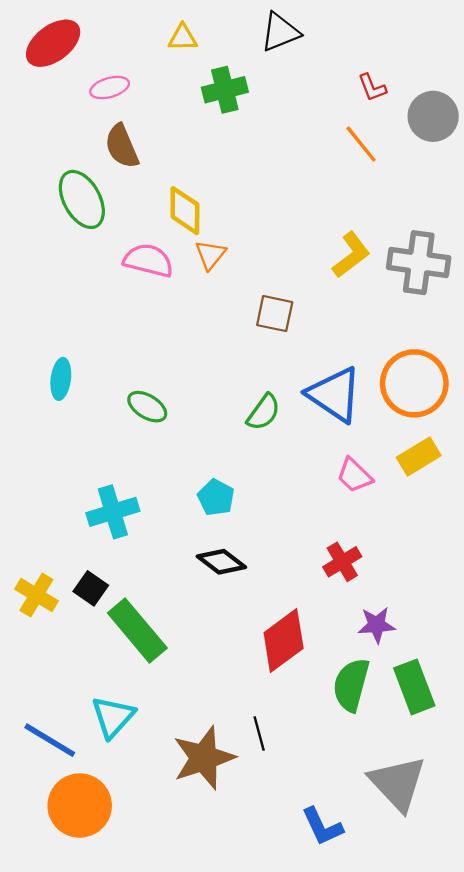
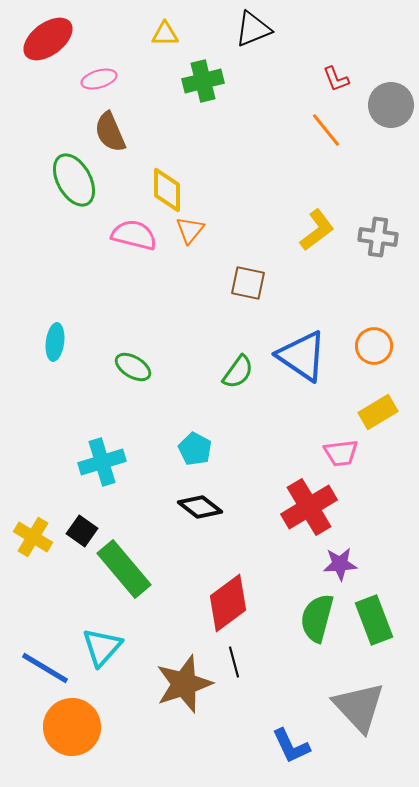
gray cross: (419, 263) -> (378, 237), size x0.7
orange circle: (414, 383) -> (374, 346), size x0.6
pink trapezoid: (354, 475) -> (341, 453), moved, turned -51
red cross: (342, 562) -> (309, 507), size x1.6
red diamond: (284, 640) -> (228, 603), moved

